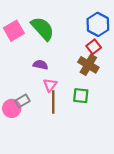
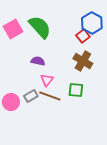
red square: (94, 47) -> (83, 36), moved
gray rectangle: (22, 101) -> (31, 96), moved
brown line: (53, 102) -> (50, 96), turned -70

